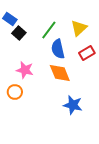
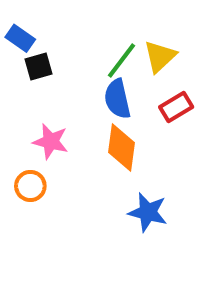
green line: (49, 30) -> (121, 60), moved
black square: (19, 33) -> (38, 67), turned 32
orange diamond: (60, 73) -> (121, 148), turned 30

